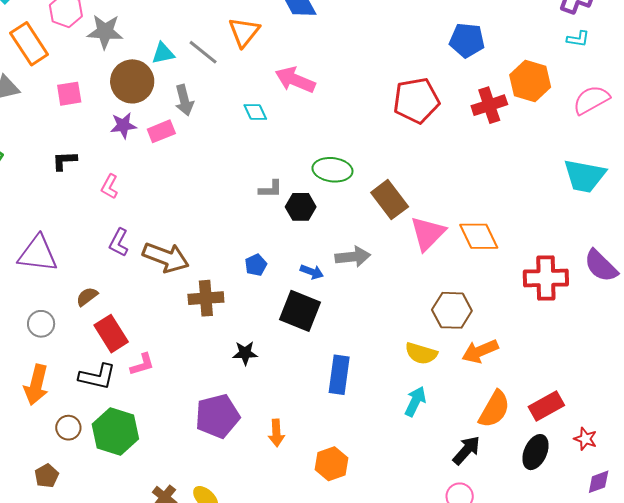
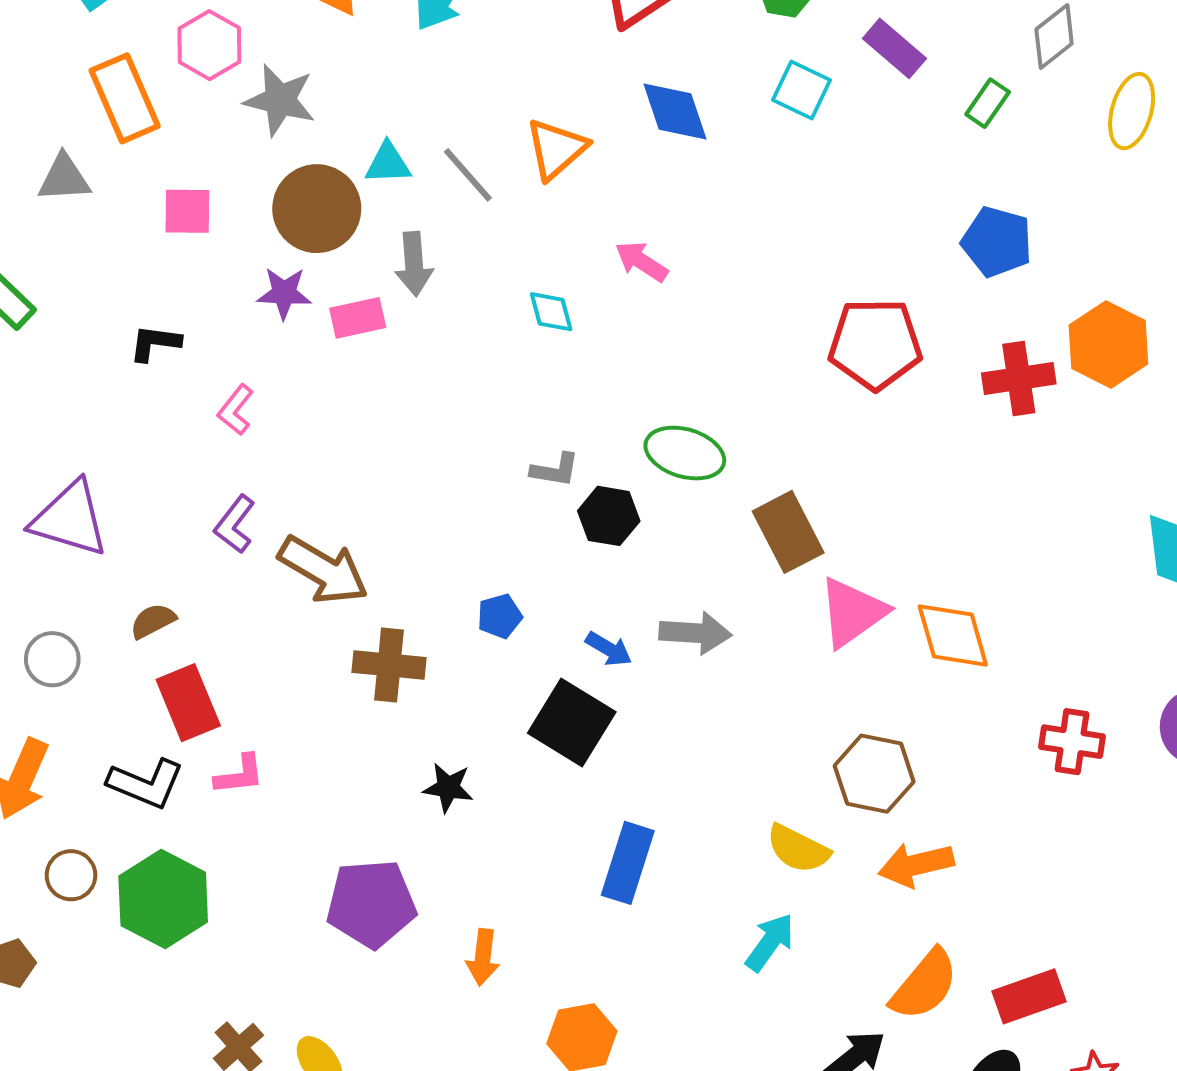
pink arrow: (295, 80) -> (641, 261), size x0.7
red cross: (546, 278) -> (1072, 742), size x0.7

